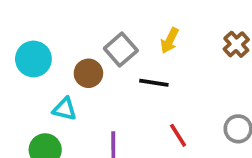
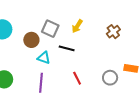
gray square: (121, 49) -> (50, 29), turned -30
cyan triangle: (65, 109) -> (44, 58), moved

